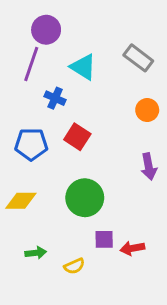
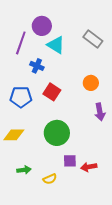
purple circle: (46, 30) -> (42, 26), moved
orange circle: (147, 110) -> (91, 83), moved

